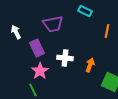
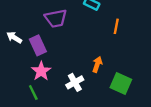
white arrow: (16, 32) -> (14, 37), moved, turned -32
white cross: (65, 58) -> (75, 82), moved, turned -35

